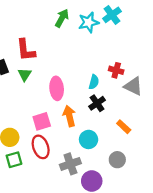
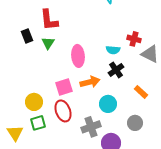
cyan semicircle: (94, 82) -> (113, 50), turned 80
orange arrow: (69, 116) -> (90, 82), turned 90

